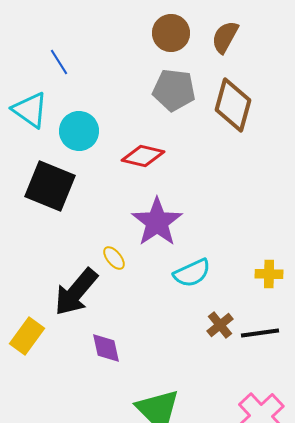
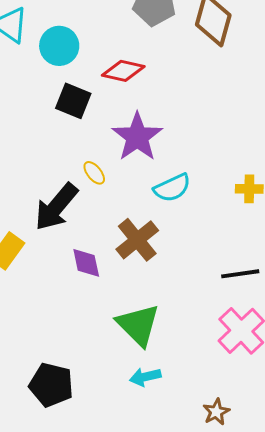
black square: (50, 186) -> (73, 101), moved, size x0.7
brown cross: (220, 325) -> (137, 240), moved, size x1.6
black line: (260, 333) -> (240, 274), moved

